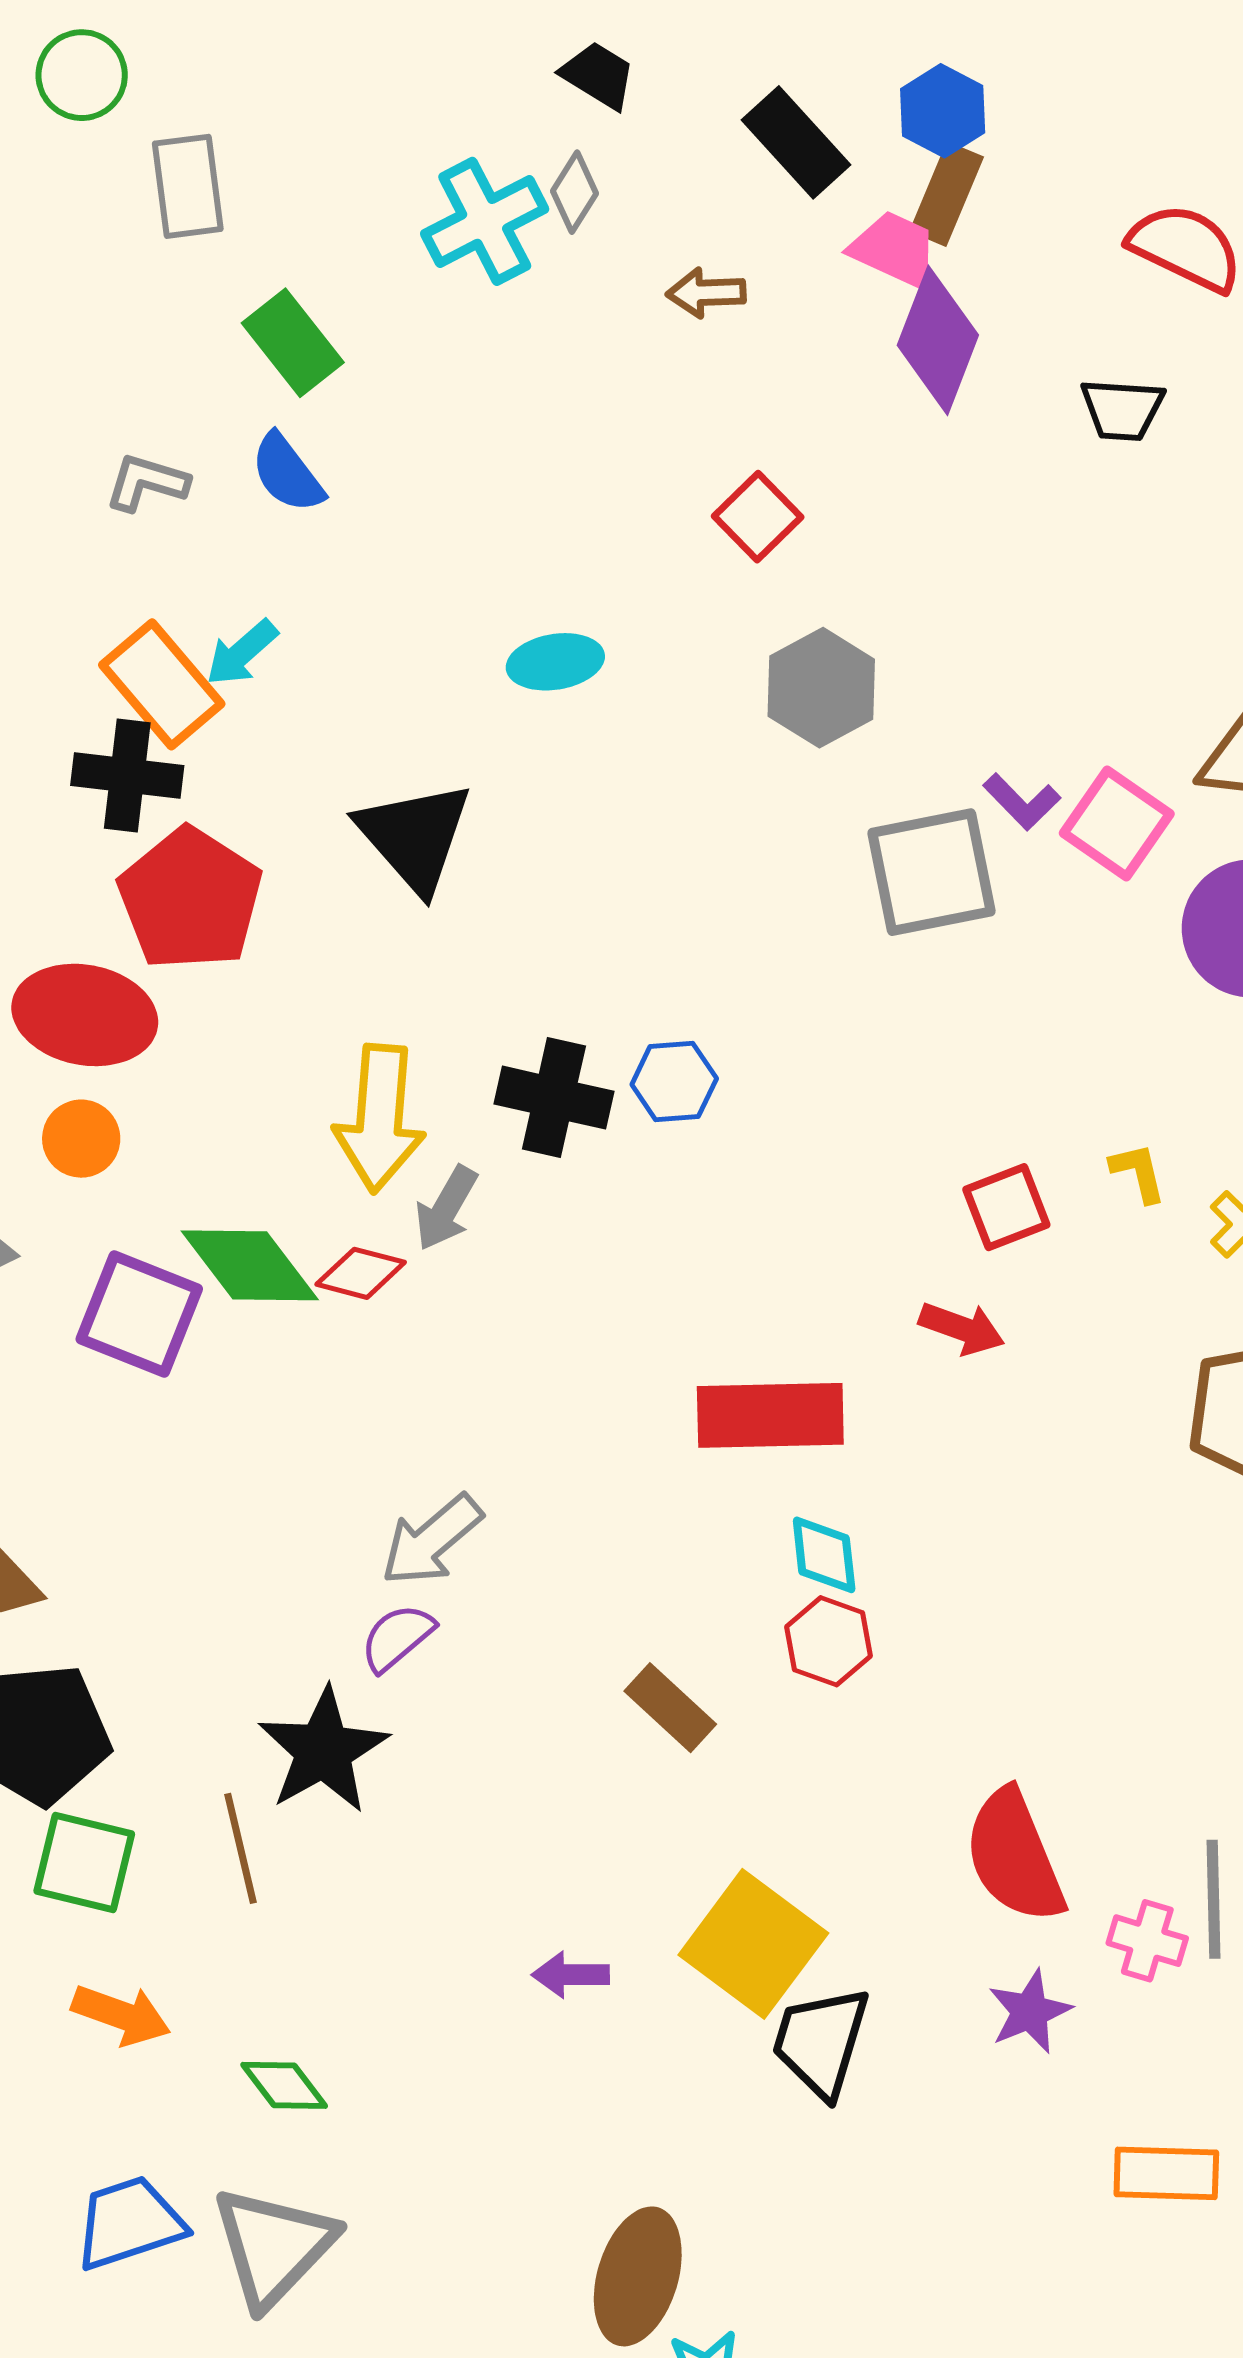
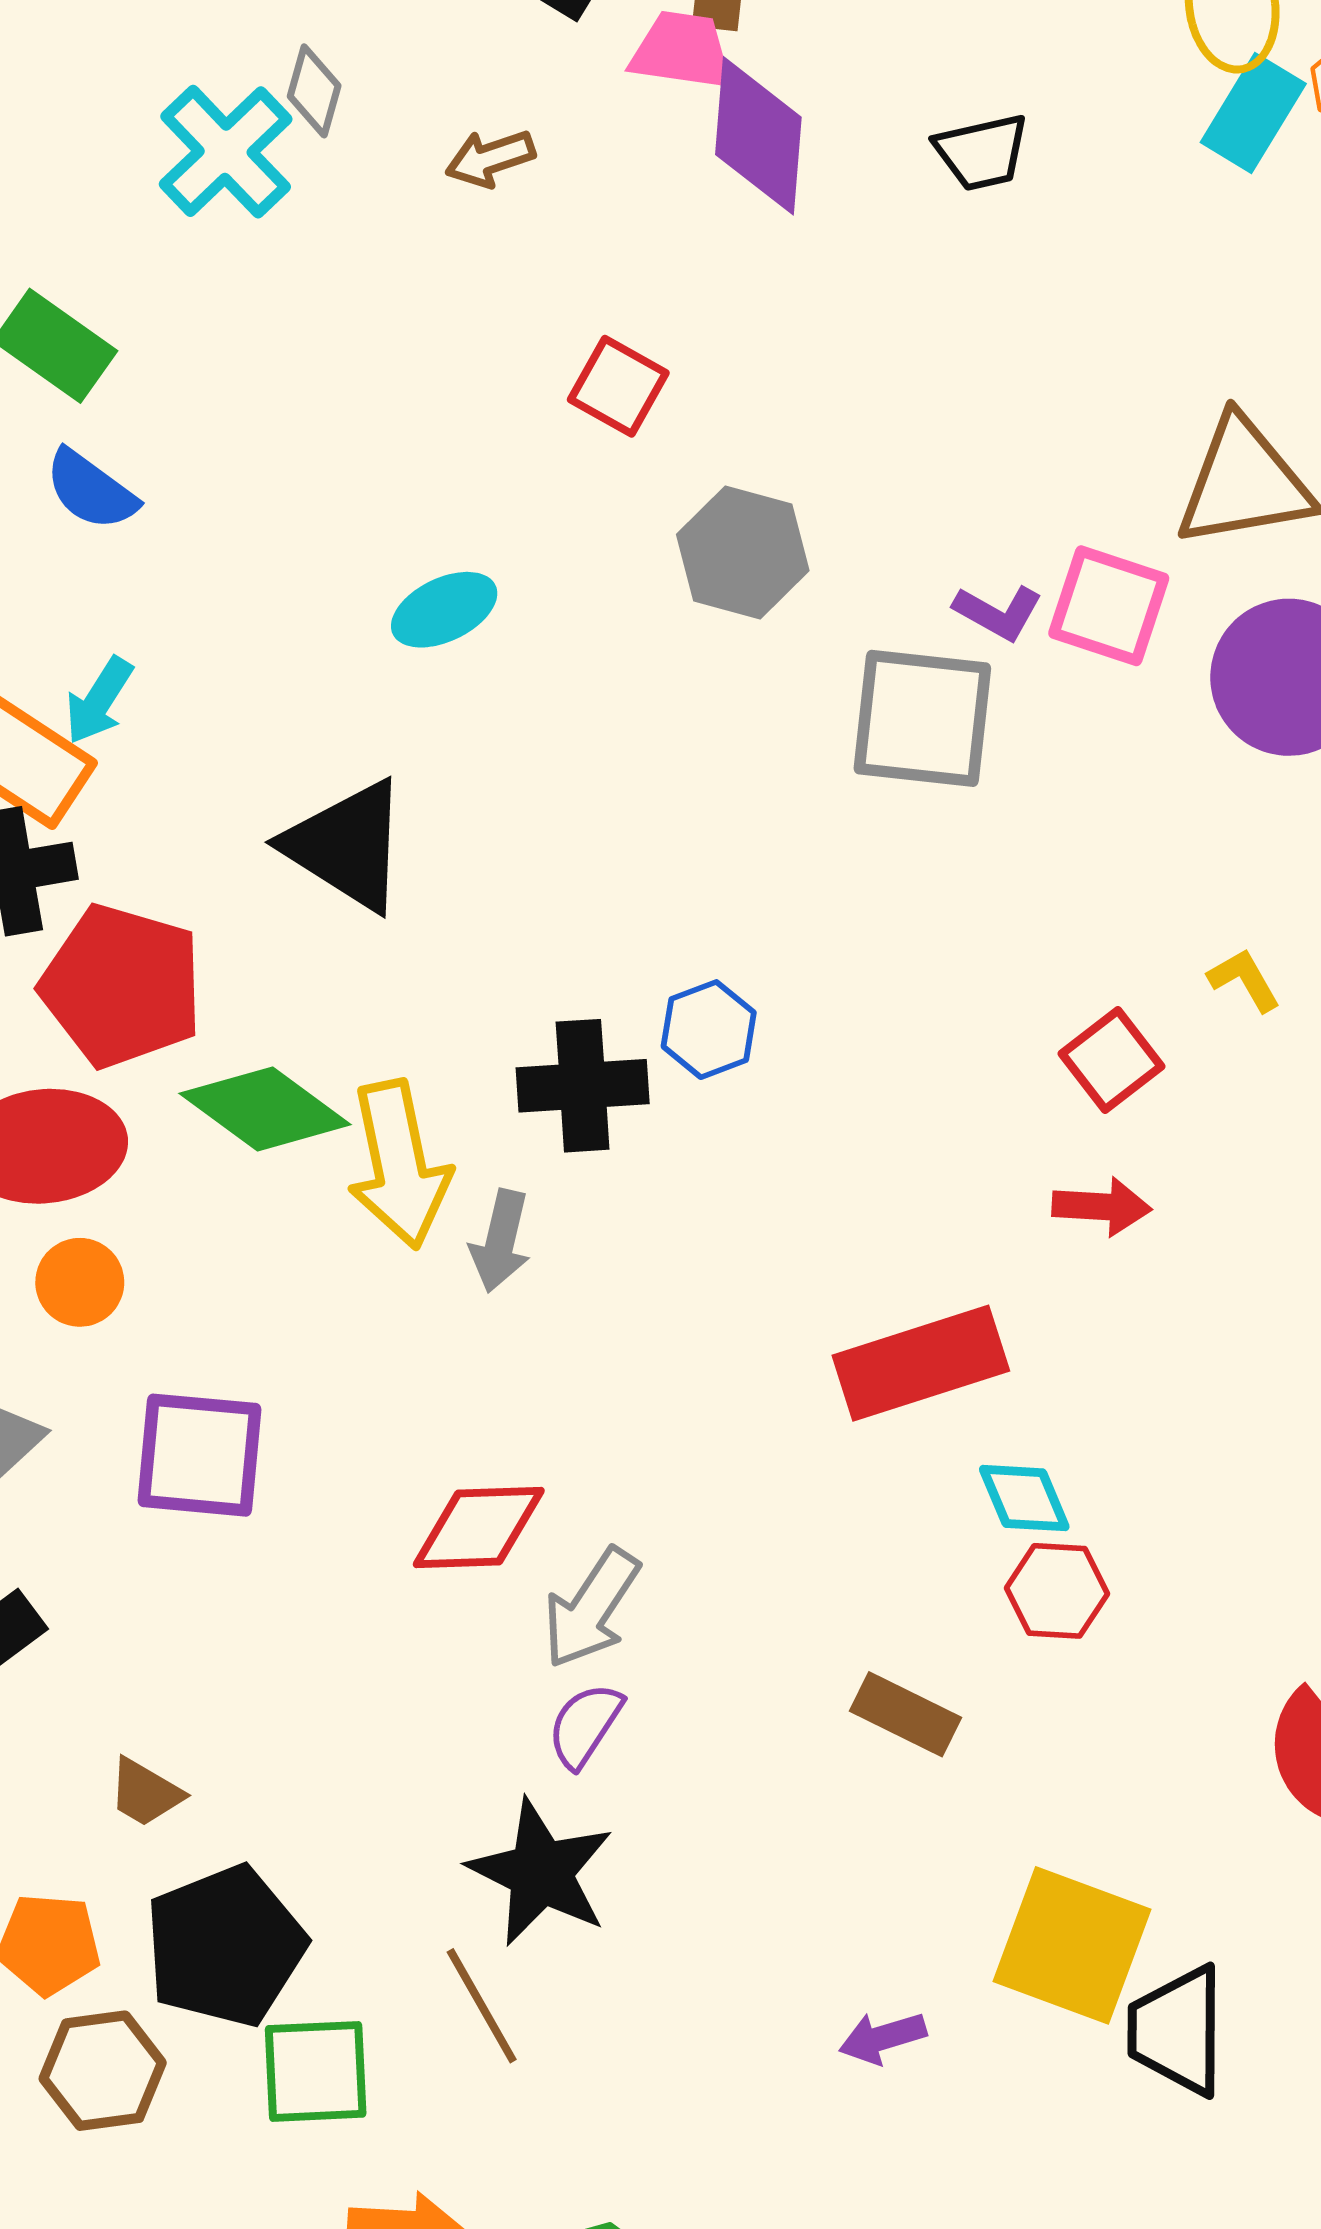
gray square: (932, 872) -> (922, 718), turned 34
green diamond: (250, 1265) -> (265, 1109), moved
red diamond: (361, 1273) -> (479, 1527), moved, size x1.4

